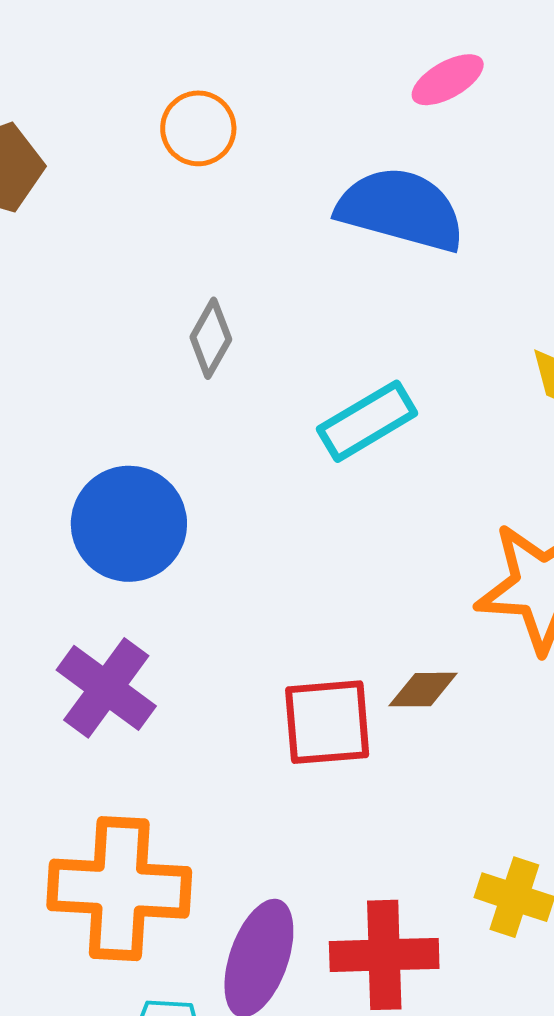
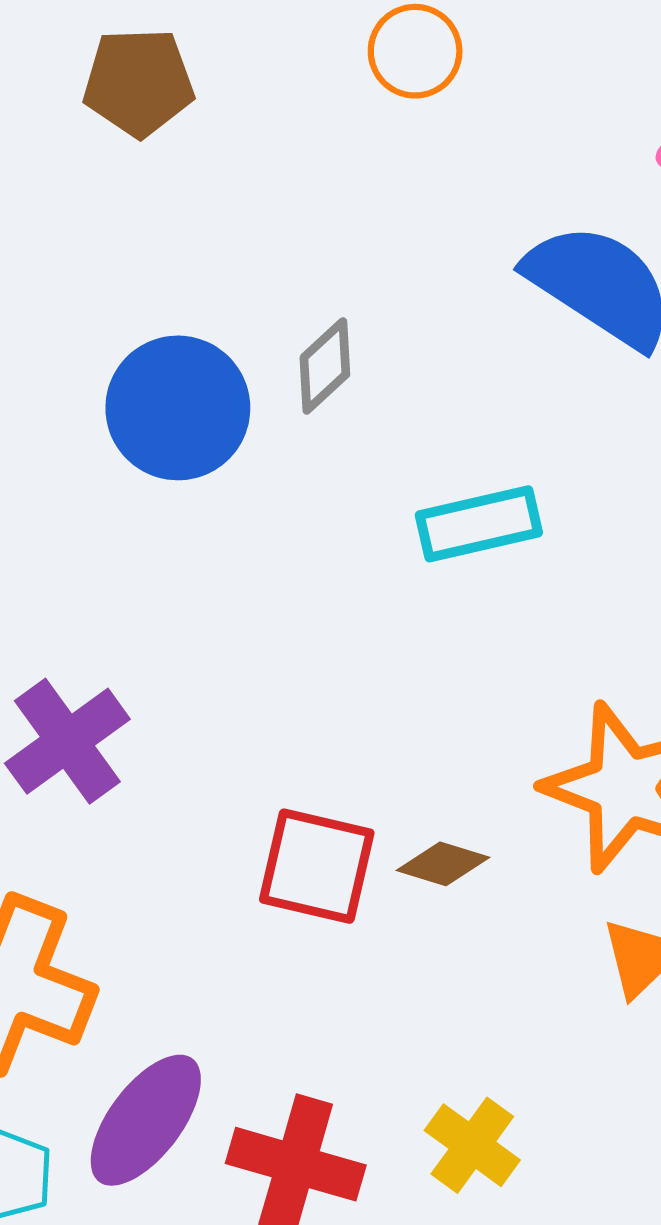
orange circle: (198, 128) -> (415, 51), moved
blue circle: (129, 524) -> (178, 408), moved

